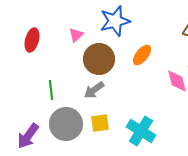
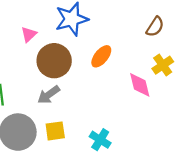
cyan cross: (141, 131) -> (100, 140), size x0.7

